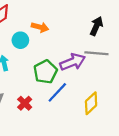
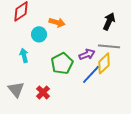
purple arrow: (73, 62) -> (87, 54), size x0.7
blue line: (57, 92) -> (91, 74), moved
yellow diamond: (91, 103) -> (104, 63), moved

